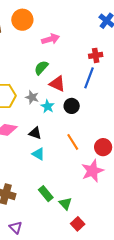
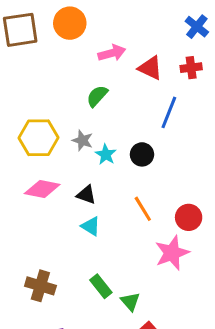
red cross: (96, 55) -> (191, 68), moved
red triangle: (57, 84) -> (150, 68), moved

